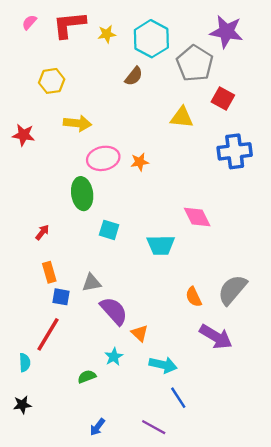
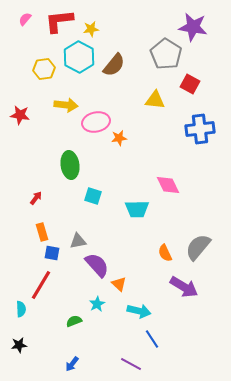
cyan hexagon: (151, 39) -> (79, 57), moved
brown semicircle: (134, 76) -> (114, 65), size x1.4
pink ellipse: (103, 158) -> (96, 122), moved
blue arrow: (97, 427) -> (72, 364), moved

